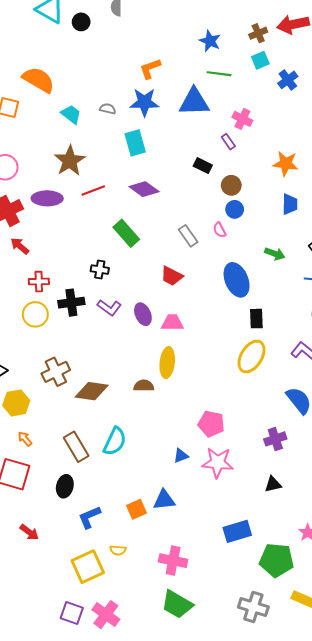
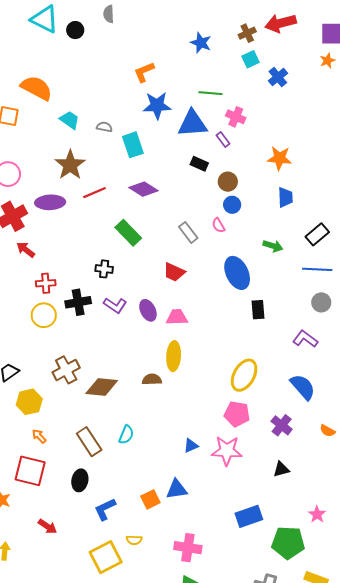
green line: (219, 74) -> (210, 93), moved
blue star: (144, 102) -> (157, 105), moved
blue triangle: (194, 102) -> (193, 124), moved
gray semicircle: (108, 109) -> (104, 127), moved
yellow ellipse: (251, 356) -> (244, 375), moved
pink pentagon: (211, 424) -> (237, 414), moved
purple cross: (275, 439) -> (282, 425), turned -30
cyan semicircle: (115, 441) -> (126, 435), size x0.7

